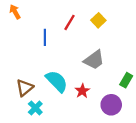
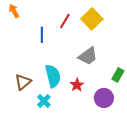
yellow square: (98, 20) -> (92, 19), size x1.5
cyan semicircle: (57, 81) -> (53, 76), turned 30
cyan cross: (35, 108) -> (44, 101), moved

